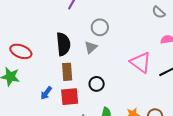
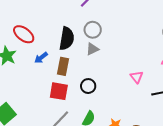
gray circle: (100, 27) -> (93, 30), moved
pink triangle: (141, 62) -> (137, 77), size x0.6
blue arrow: (46, 93) -> (41, 58), moved

